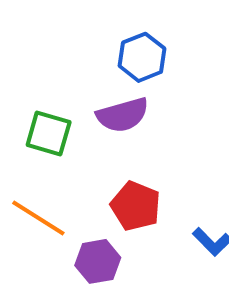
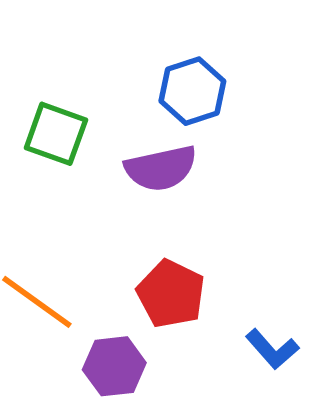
green square: (49, 133) -> (56, 134), moved

